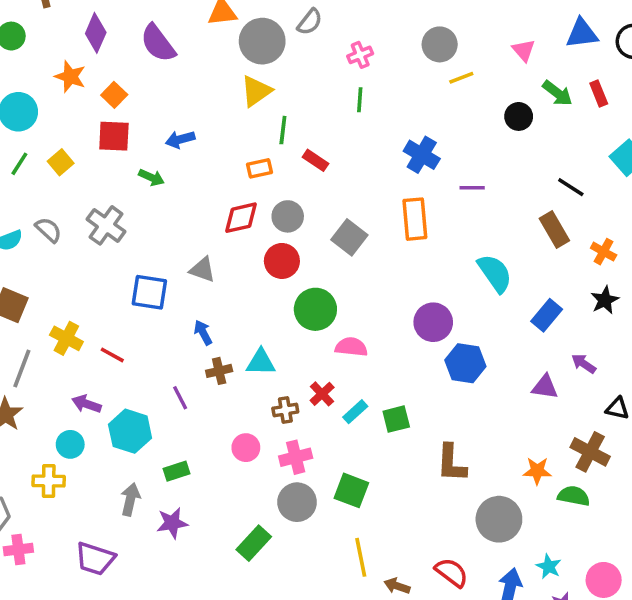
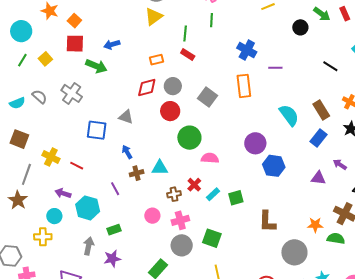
green line: (283, 130) -> (185, 33), moved
green arrow: (151, 177) -> (96, 66), size x1.5
brown rectangle: (554, 229) -> (321, 110), moved

